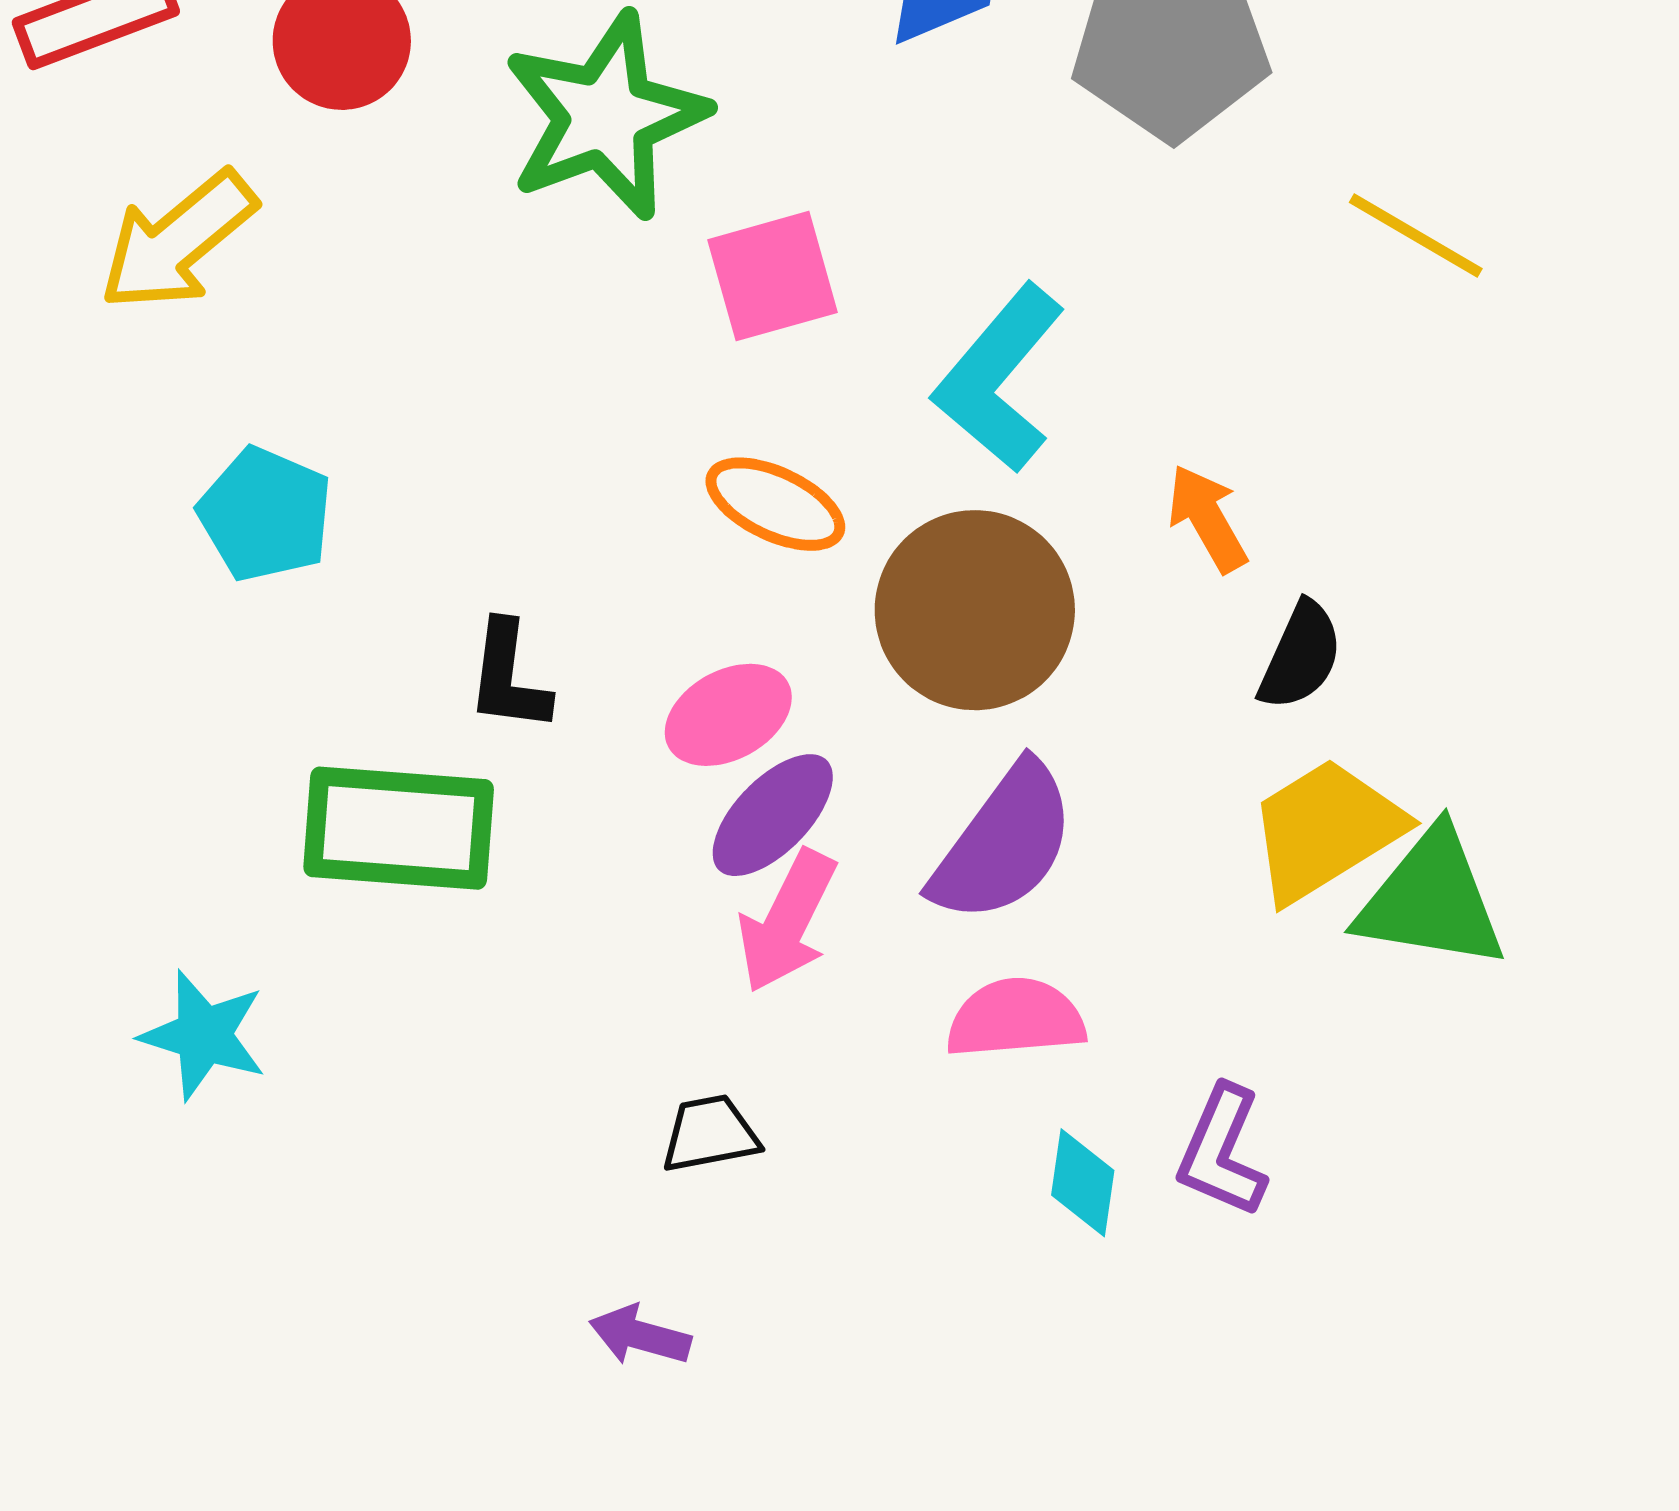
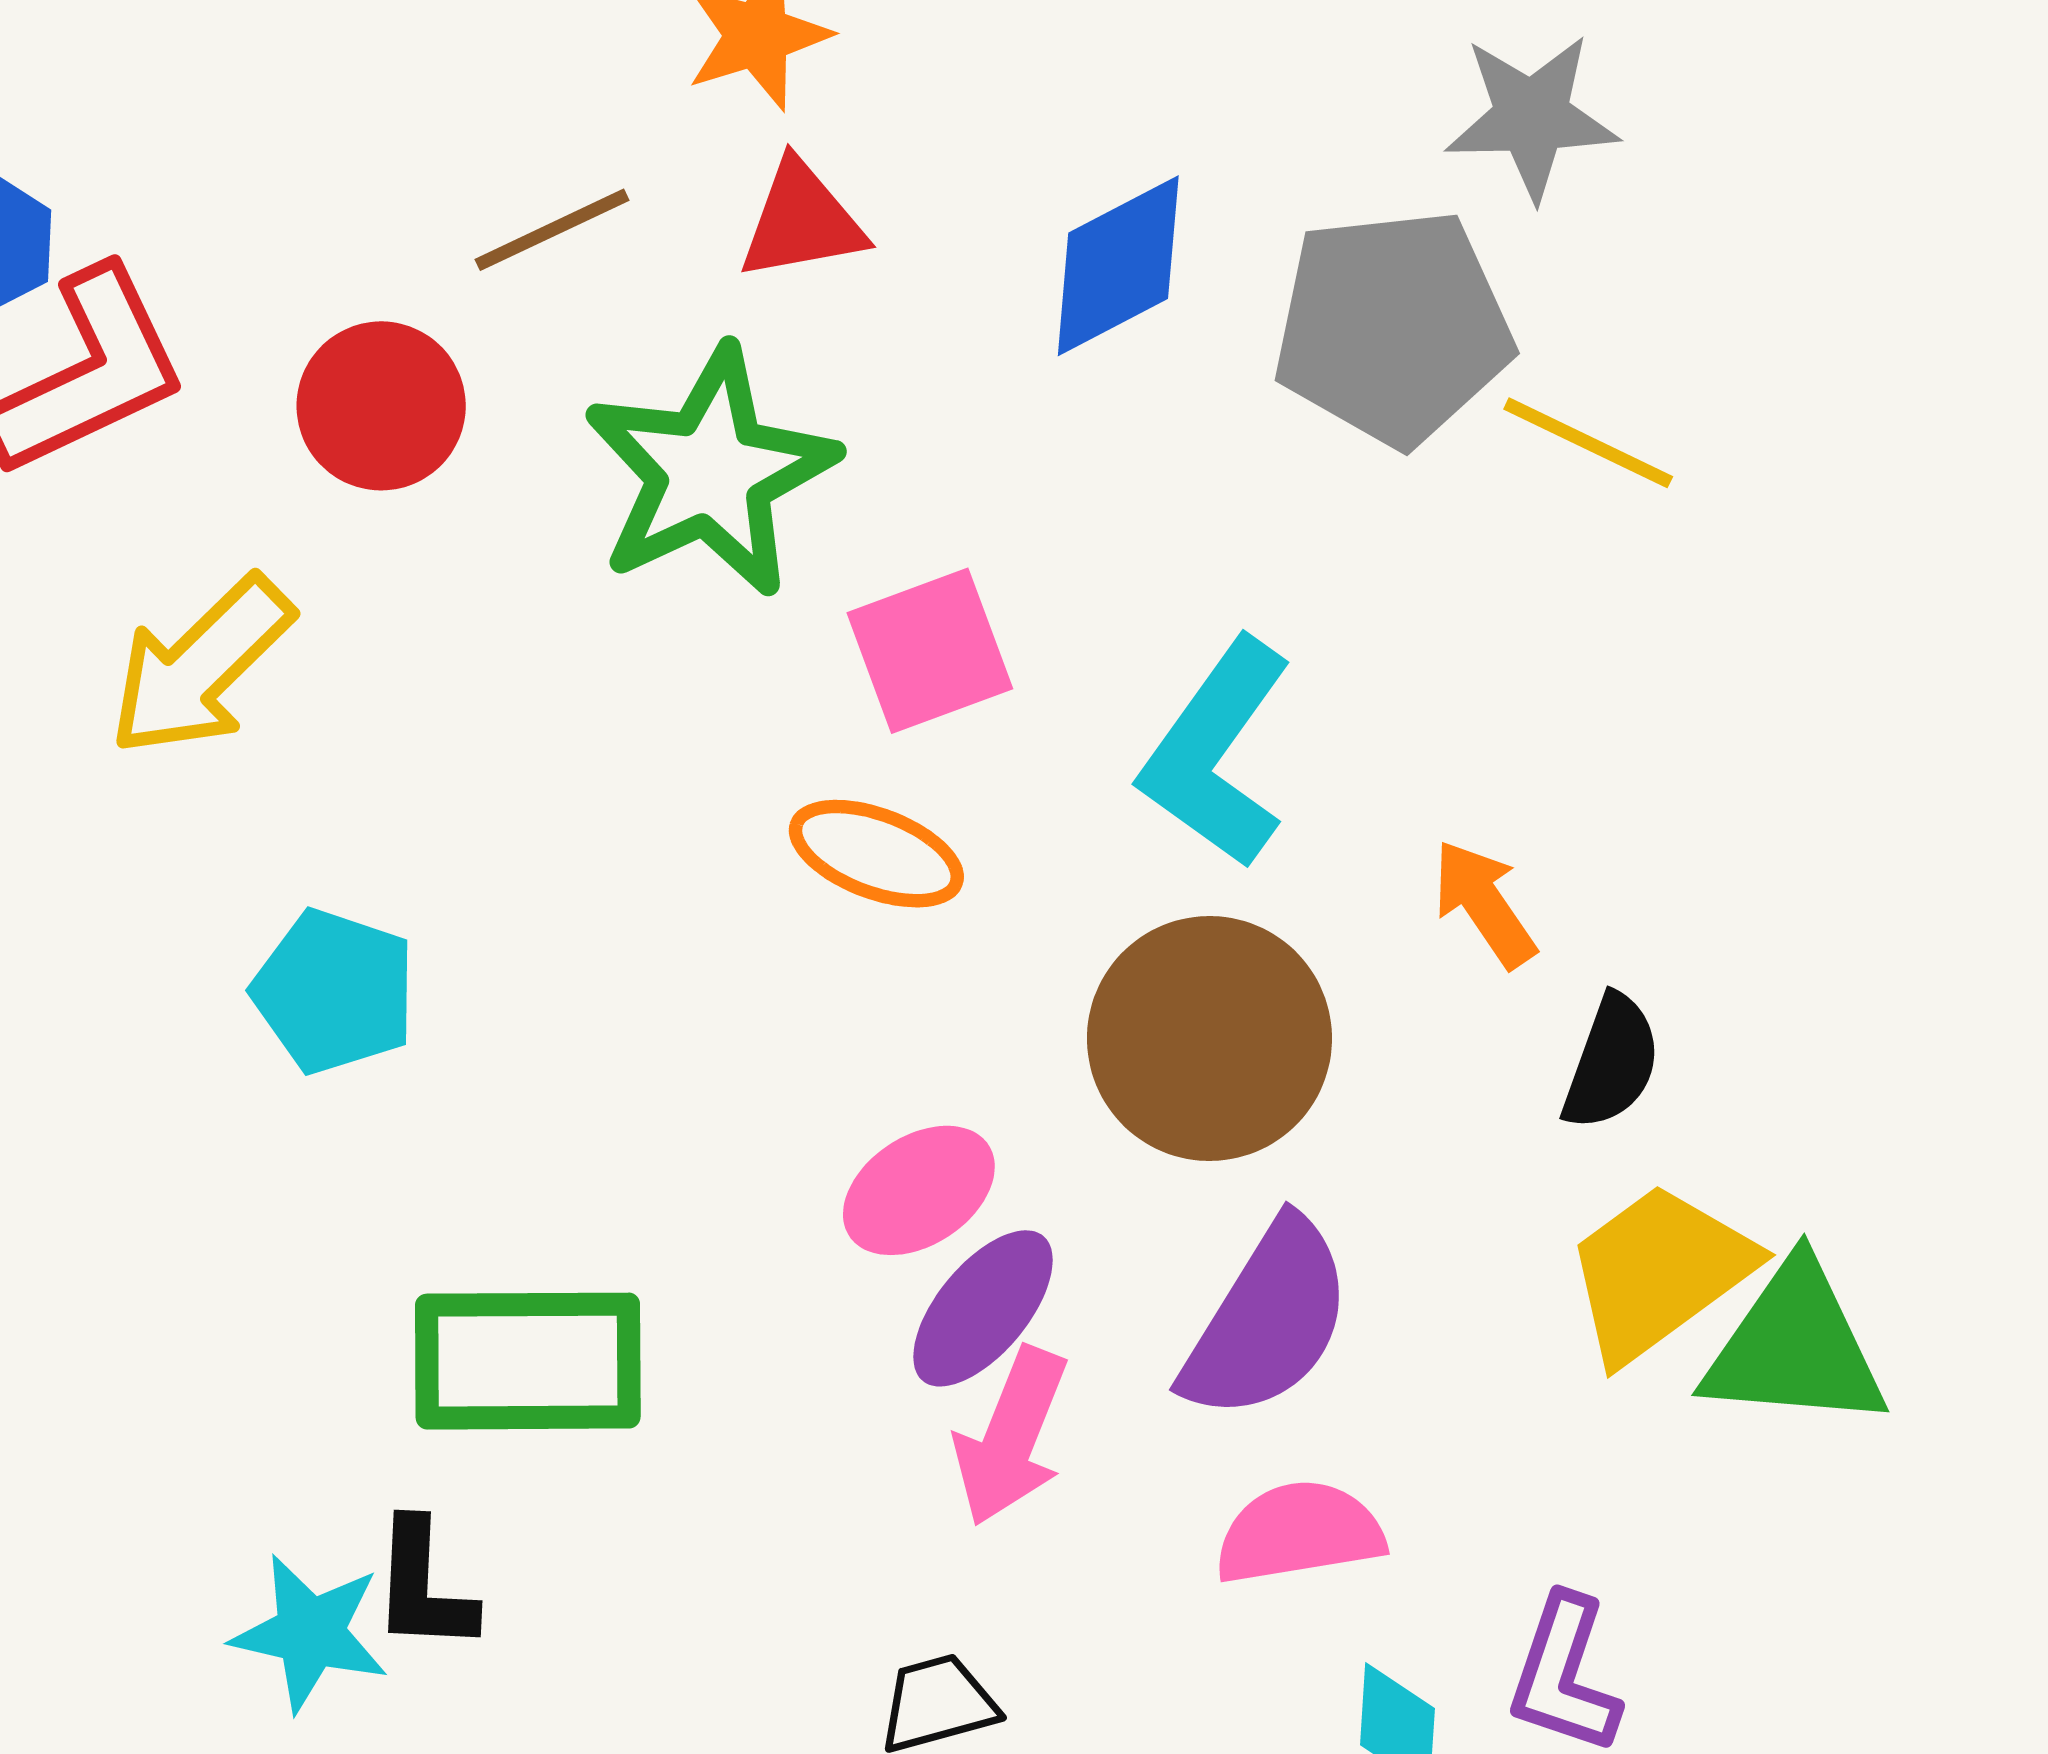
yellow line: (1416, 235) -> (1588, 443), moved
orange ellipse: (775, 504) -> (876, 854), moved
black L-shape: (508, 677) -> (423, 1586), moved

